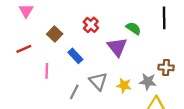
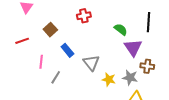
red cross: (91, 25) -> (84, 16), moved, turned 32
purple triangle: (117, 47) -> (133, 48), moved
gray triangle: (98, 81) -> (91, 63), moved
gray line: (74, 92) -> (56, 77), moved

